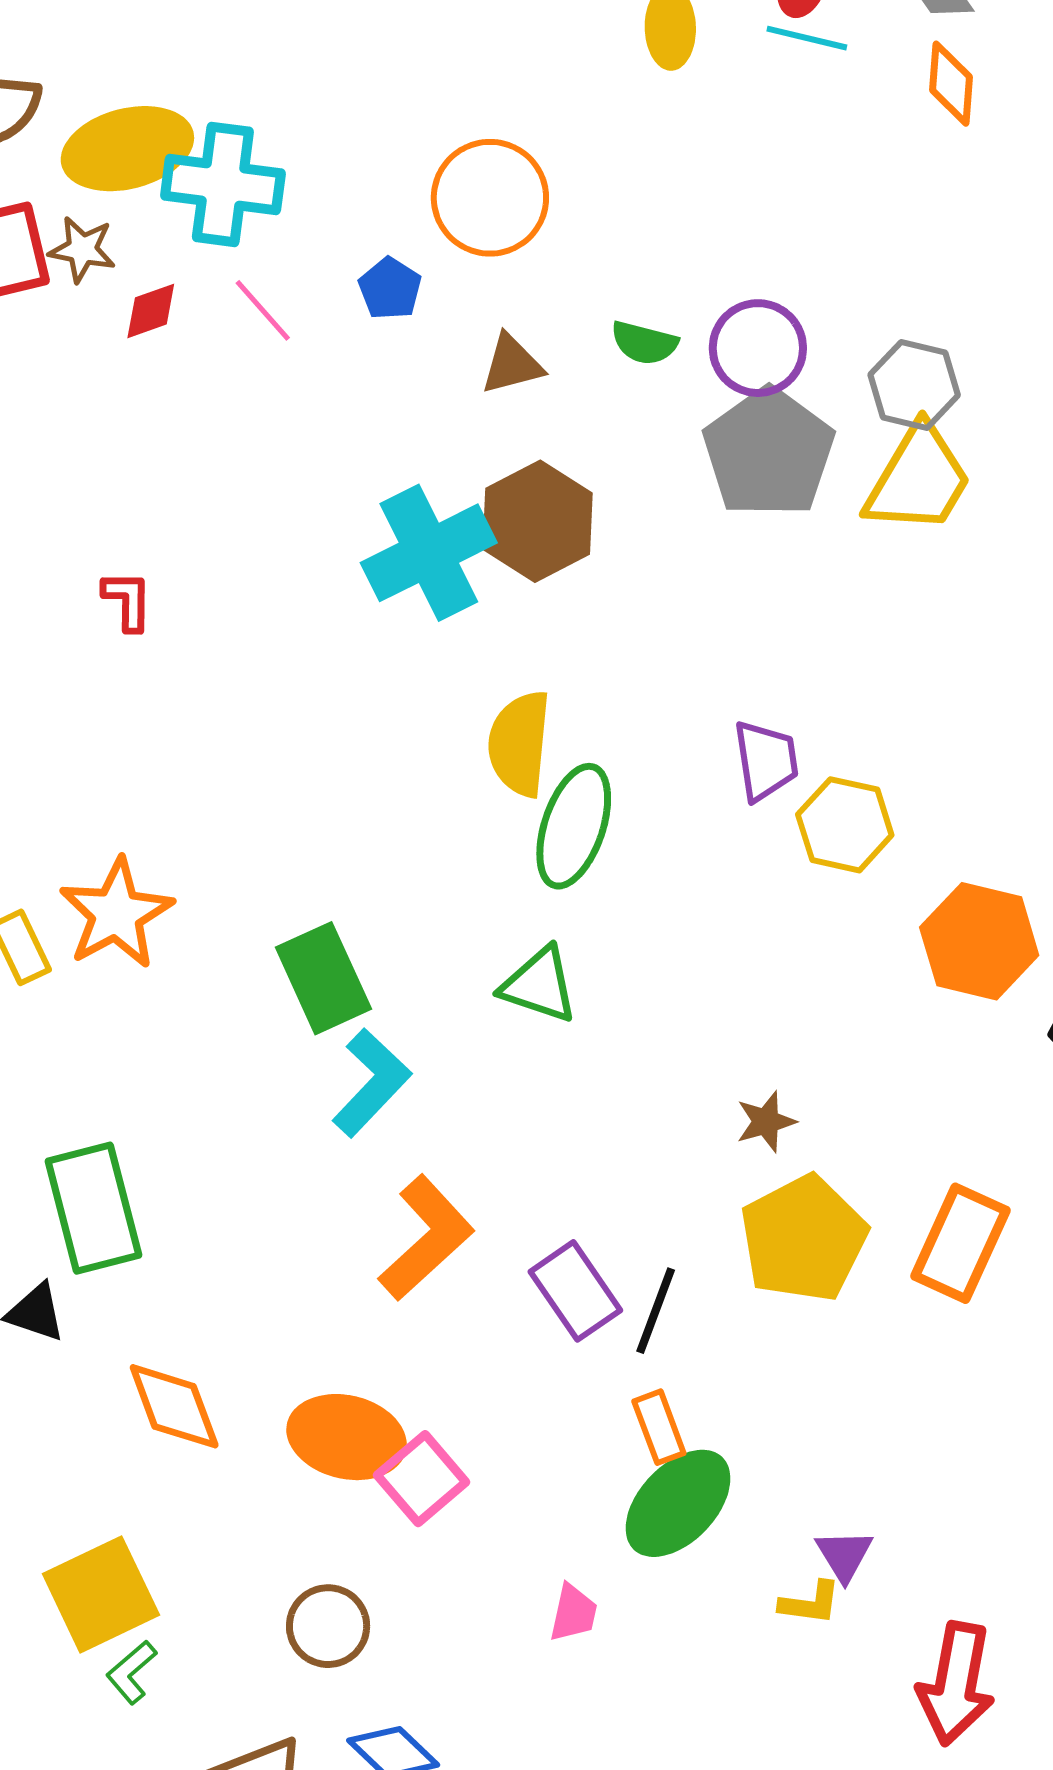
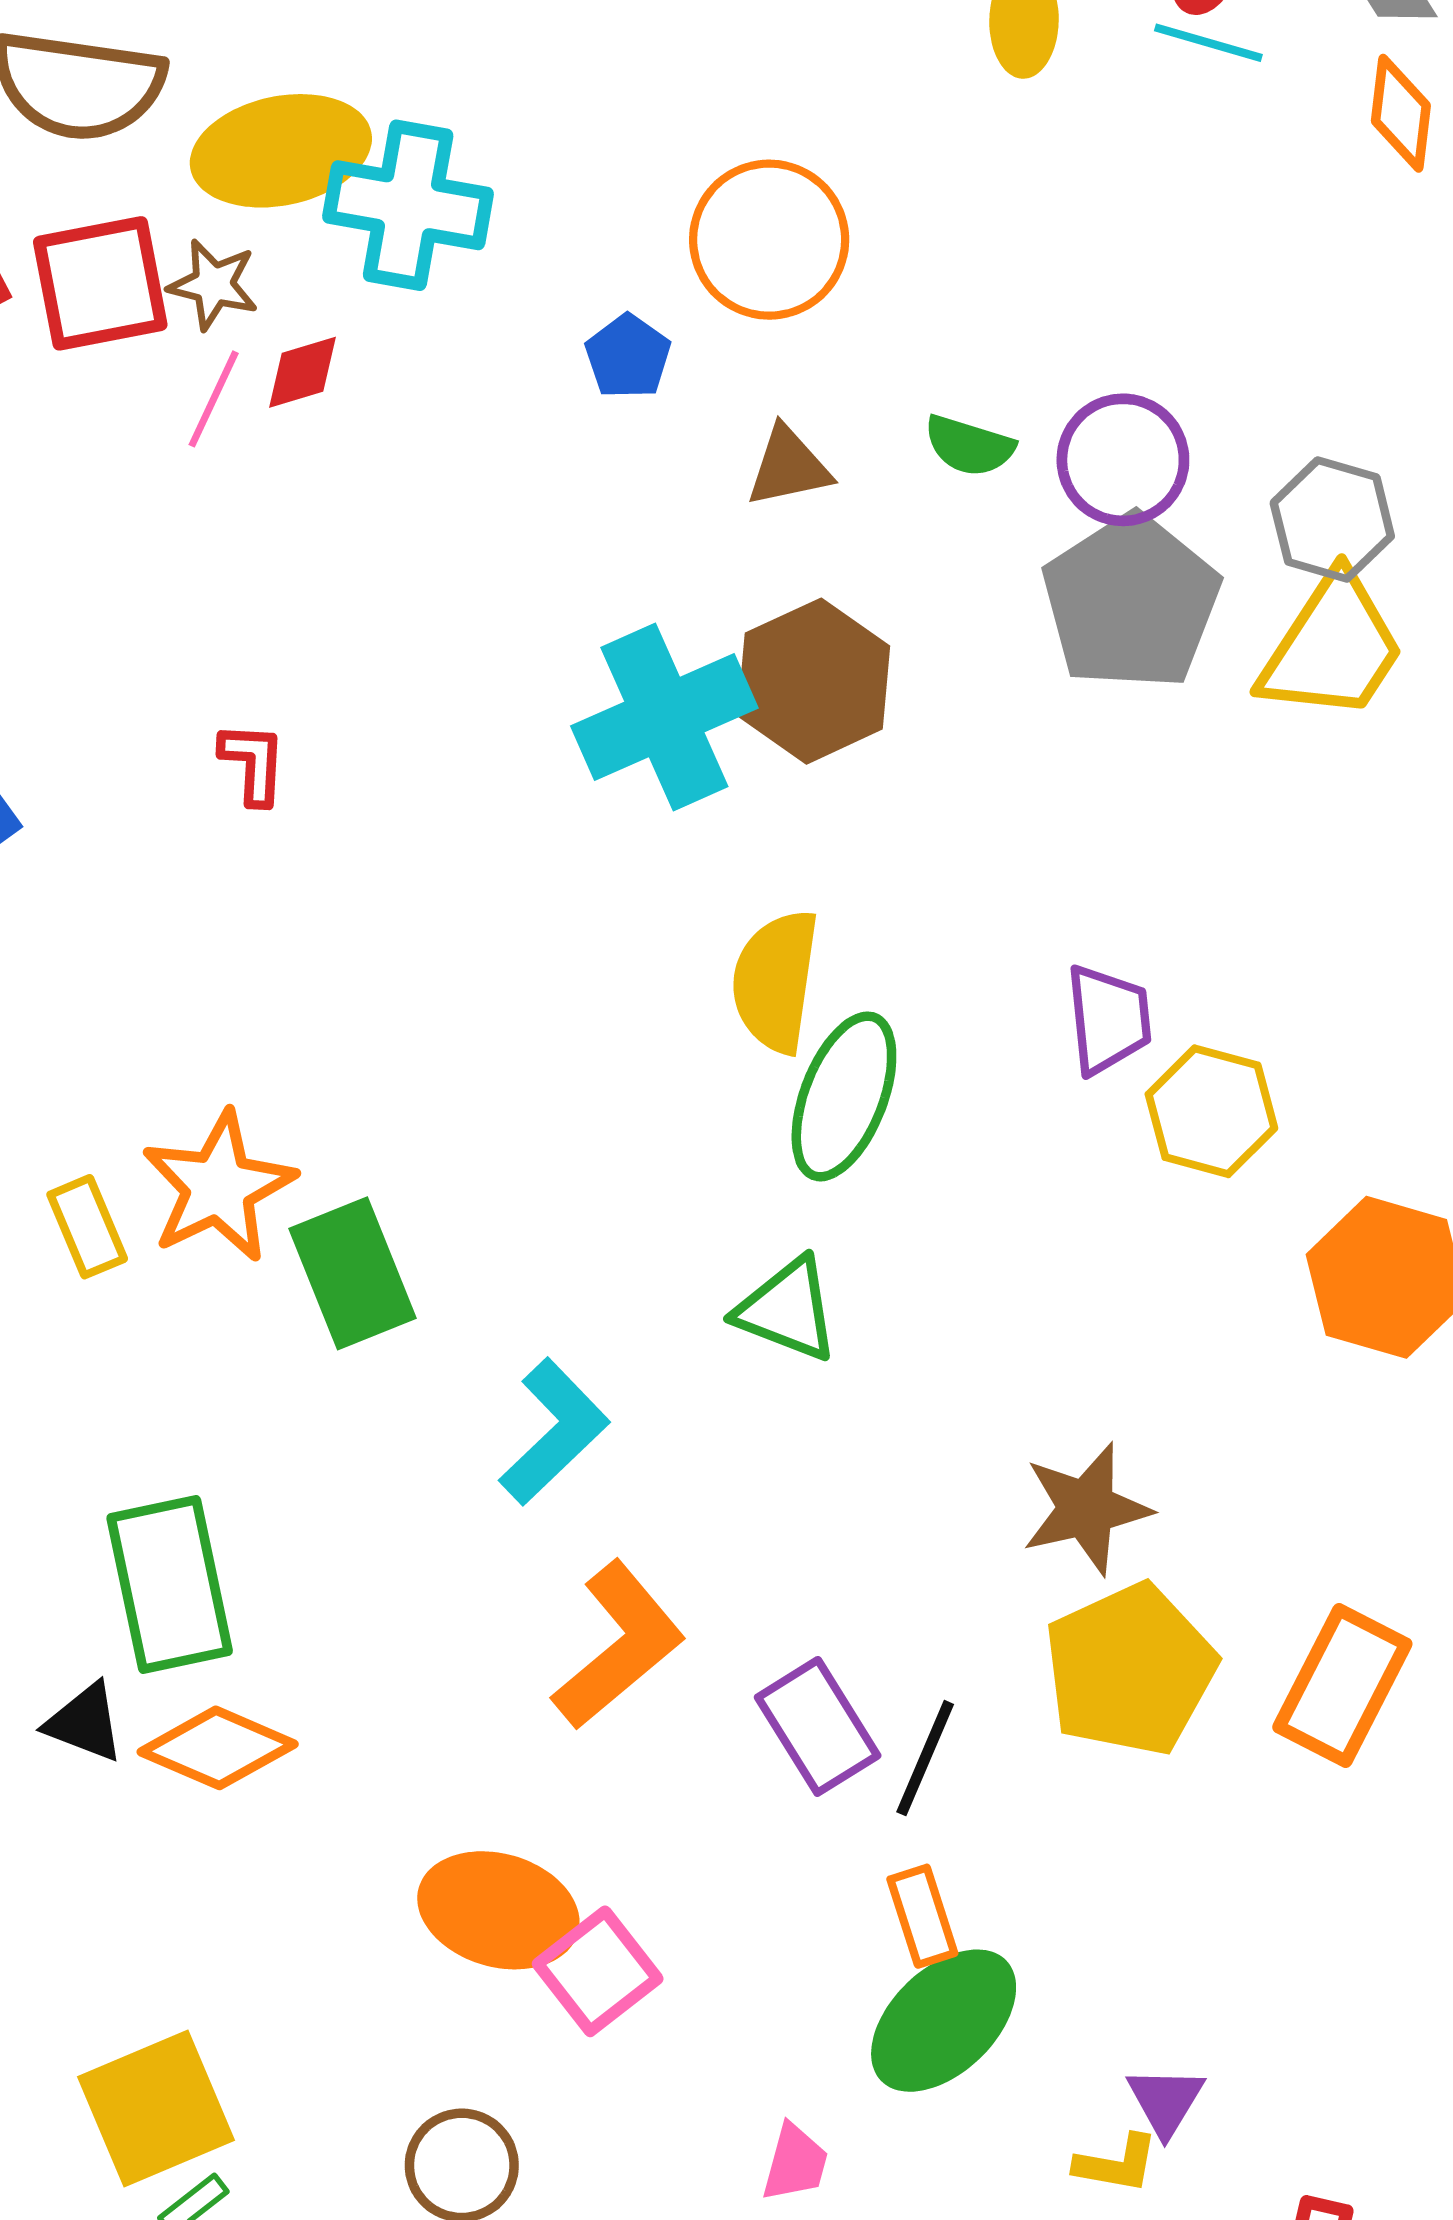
pink line: (263, 310) -> (214, 399), moved, turned 64
green rectangle: (323, 978) -> (353, 1273), moved
brown star: (766, 1122) -> (1086, 1509), size x1.6
orange diamond: (174, 1406) -> (218, 1748), moved, turned -49

